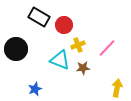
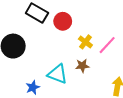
yellow cross: (78, 45) -> (85, 42), moved, turned -32
cyan triangle: (60, 60) -> (58, 74), moved

